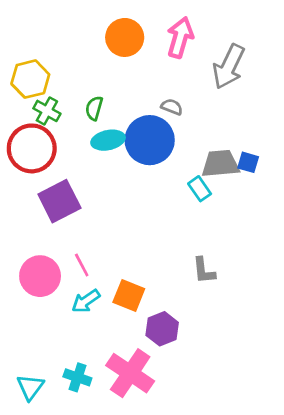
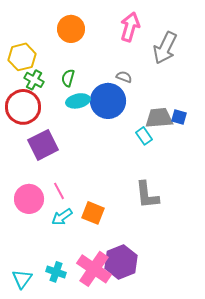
orange circle: (125, 37) -> (71, 29), moved
gray L-shape: (204, 271) -> (147, 195), size x1.4
purple hexagon: (162, 329) -> (121, 262), moved, size x1.4

